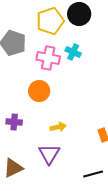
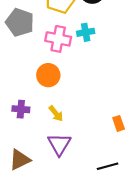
cyan cross: (73, 52) -> (86, 32), turned -35
yellow arrow: (58, 127) -> (56, 114), moved, turned 63

